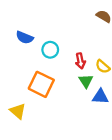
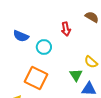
red arrow: (80, 61) -> (66, 29), moved

